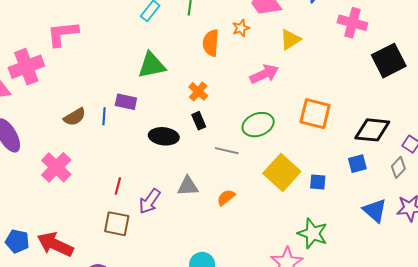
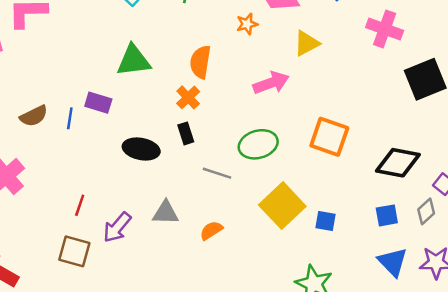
orange semicircle: (211, 43) -> (200, 62), moved
blue square: (357, 164) -> (387, 215), moved

